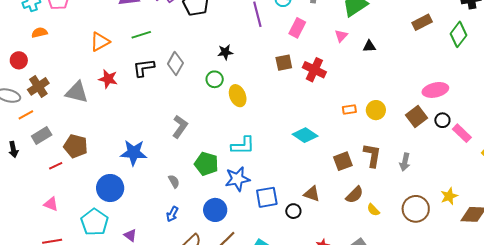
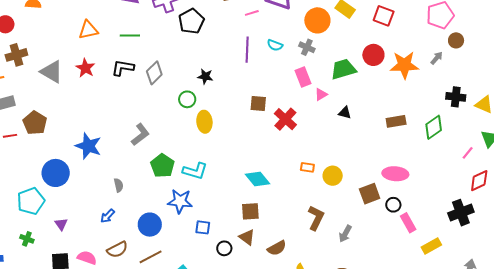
brown rectangle: (422, 22) -> (396, 121), moved
pink rectangle: (297, 28) -> (303, 77), moved, turned -66
brown square: (343, 161) -> (250, 211), moved
green pentagon: (206, 164) -> (162, 166), moved
brown semicircle: (355, 195) -> (277, 248), moved
blue square: (267, 197) -> (203, 227), size x0.7

